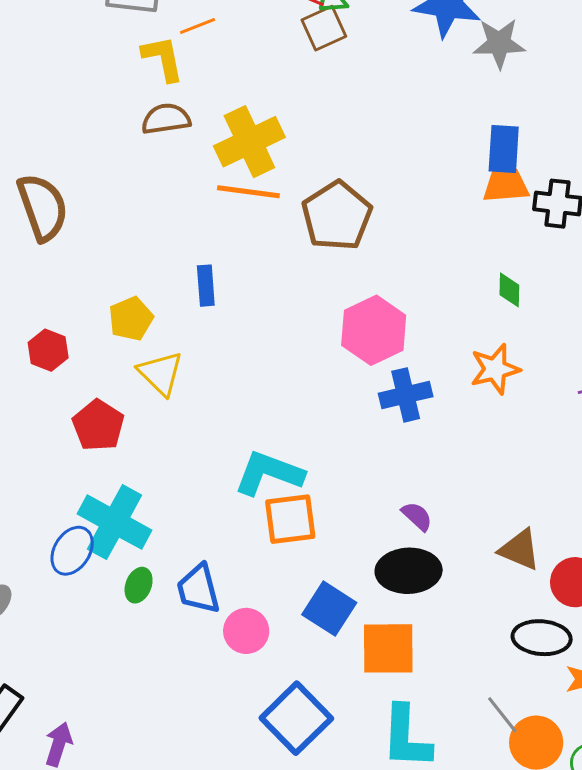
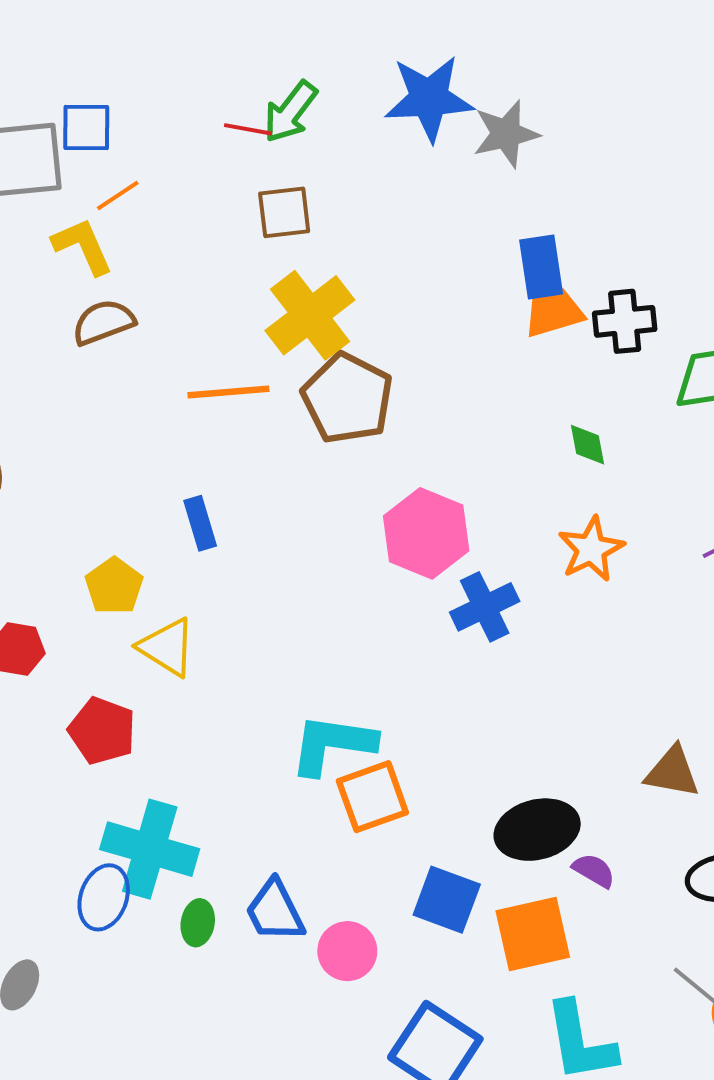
brown square: (324, 28) -> (284, 212), moved, turned 30
yellow cross: (249, 142) -> (310, 315), moved
purple semicircle: (417, 516) -> (594, 871), moved

